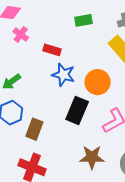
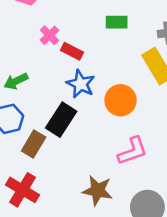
pink cross: (21, 34) -> (49, 35), moved
black rectangle: (77, 110) -> (61, 120), moved

